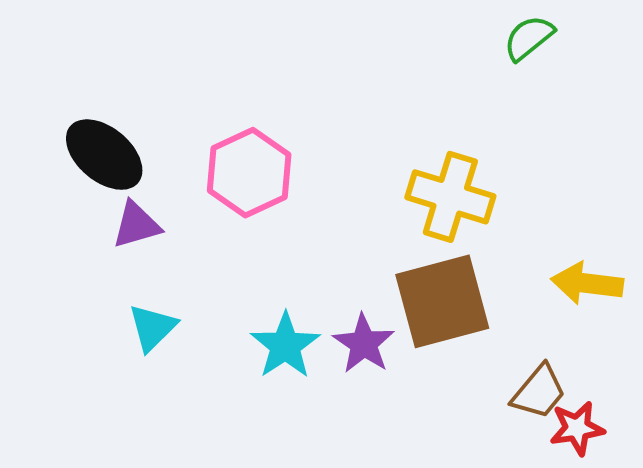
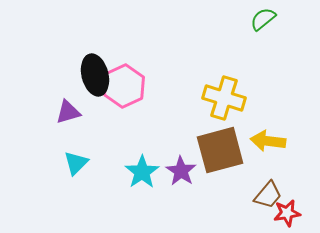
black ellipse: (104, 155) -> (95, 75), moved, turned 36
yellow arrow: (587, 283) -> (268, 141), moved

